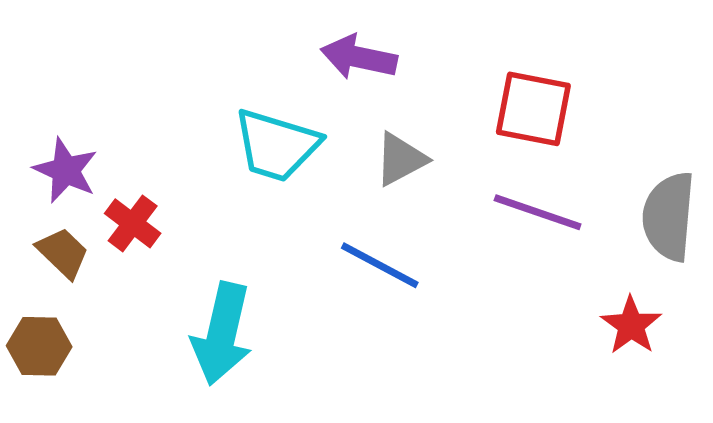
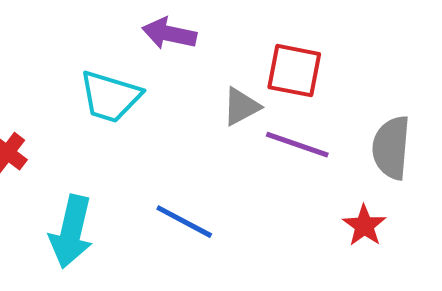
gray triangle: (401, 159) -> (241, 107), moved
blue line: (380, 265) -> (184, 222), moved

